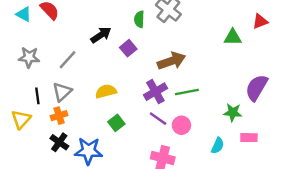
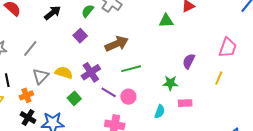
green semicircle: (139, 19) -> (88, 11), turned 40
black arrow: (101, 35) -> (52, 13), moved
purple semicircle: (257, 88) -> (189, 61), size x0.7
yellow semicircle: (106, 91) -> (64, 73), turned 36
gray triangle: (62, 92) -> (41, 76), moved
purple cross: (155, 92) -> (91, 72), moved

